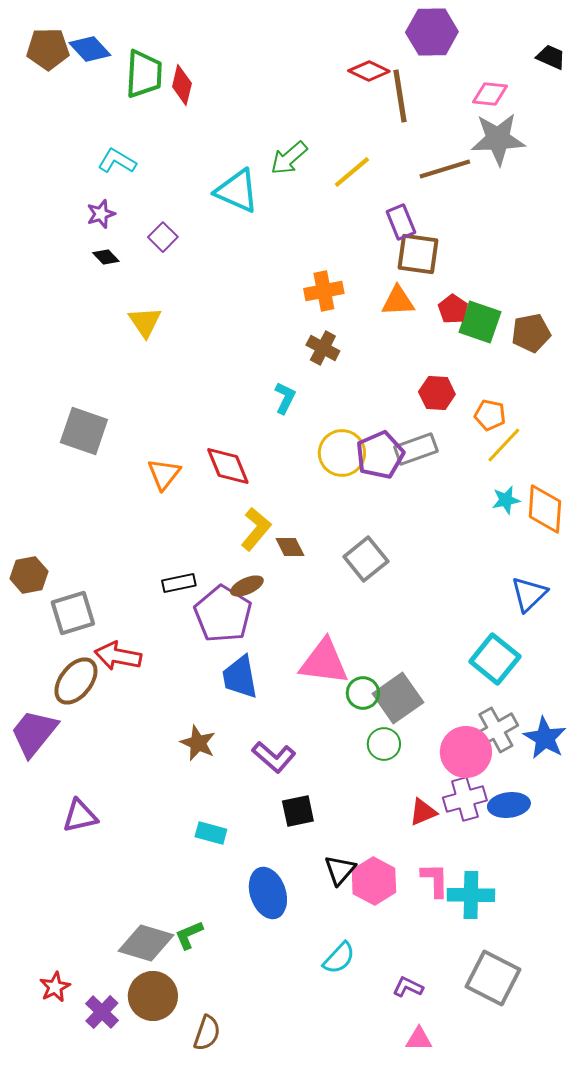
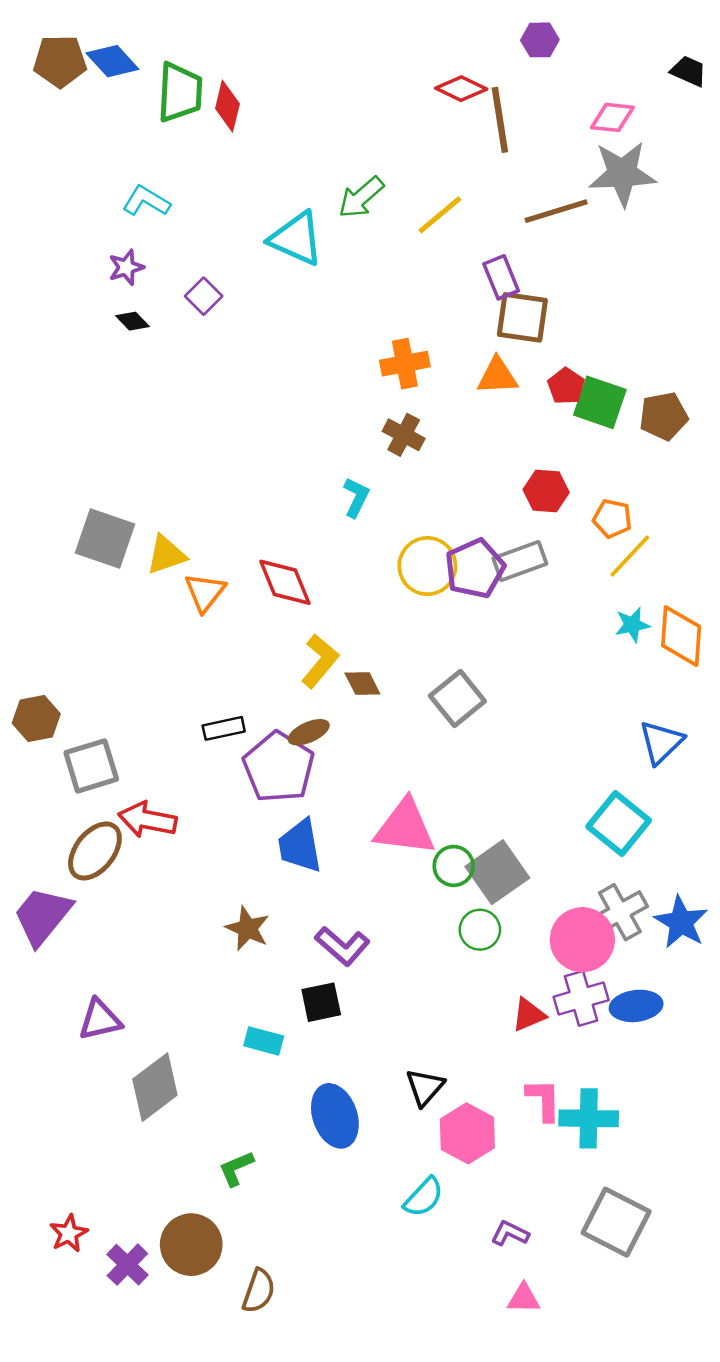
purple hexagon: (432, 32) -> (540, 40), size x0.6
yellow triangle: (145, 322) -> (166, 555), moved, turned 45
black square: (298, 811) -> (321, 1002), moved
pink hexagon: (374, 881) -> (467, 1133), moved
gray diamond: (146, 943) -> (155, 1087), moved, turned -54

